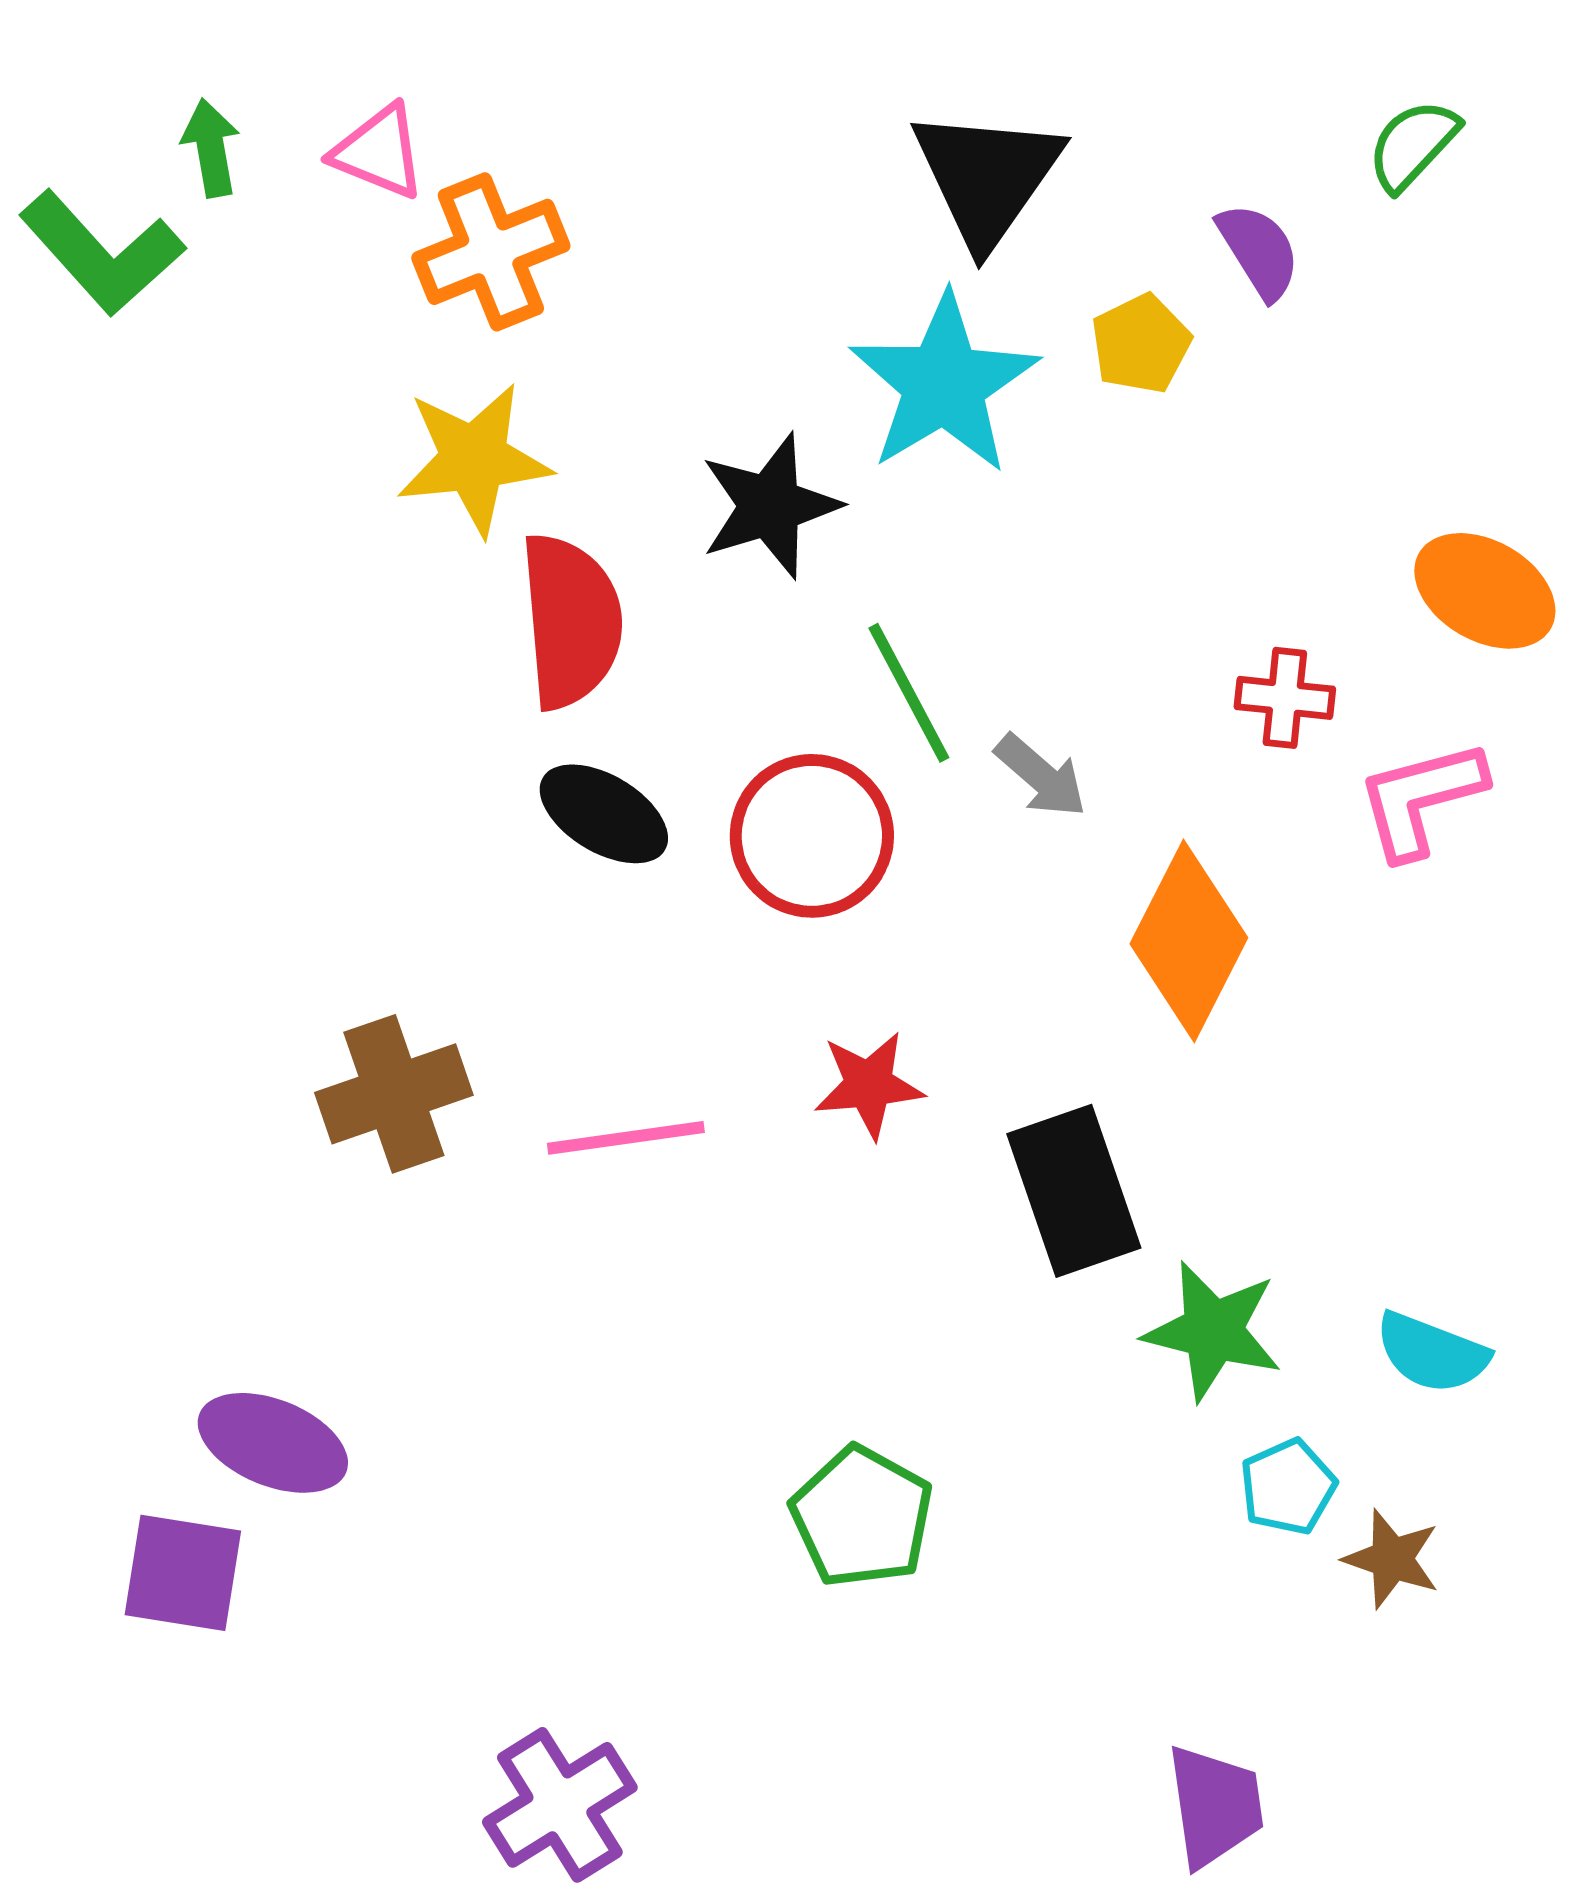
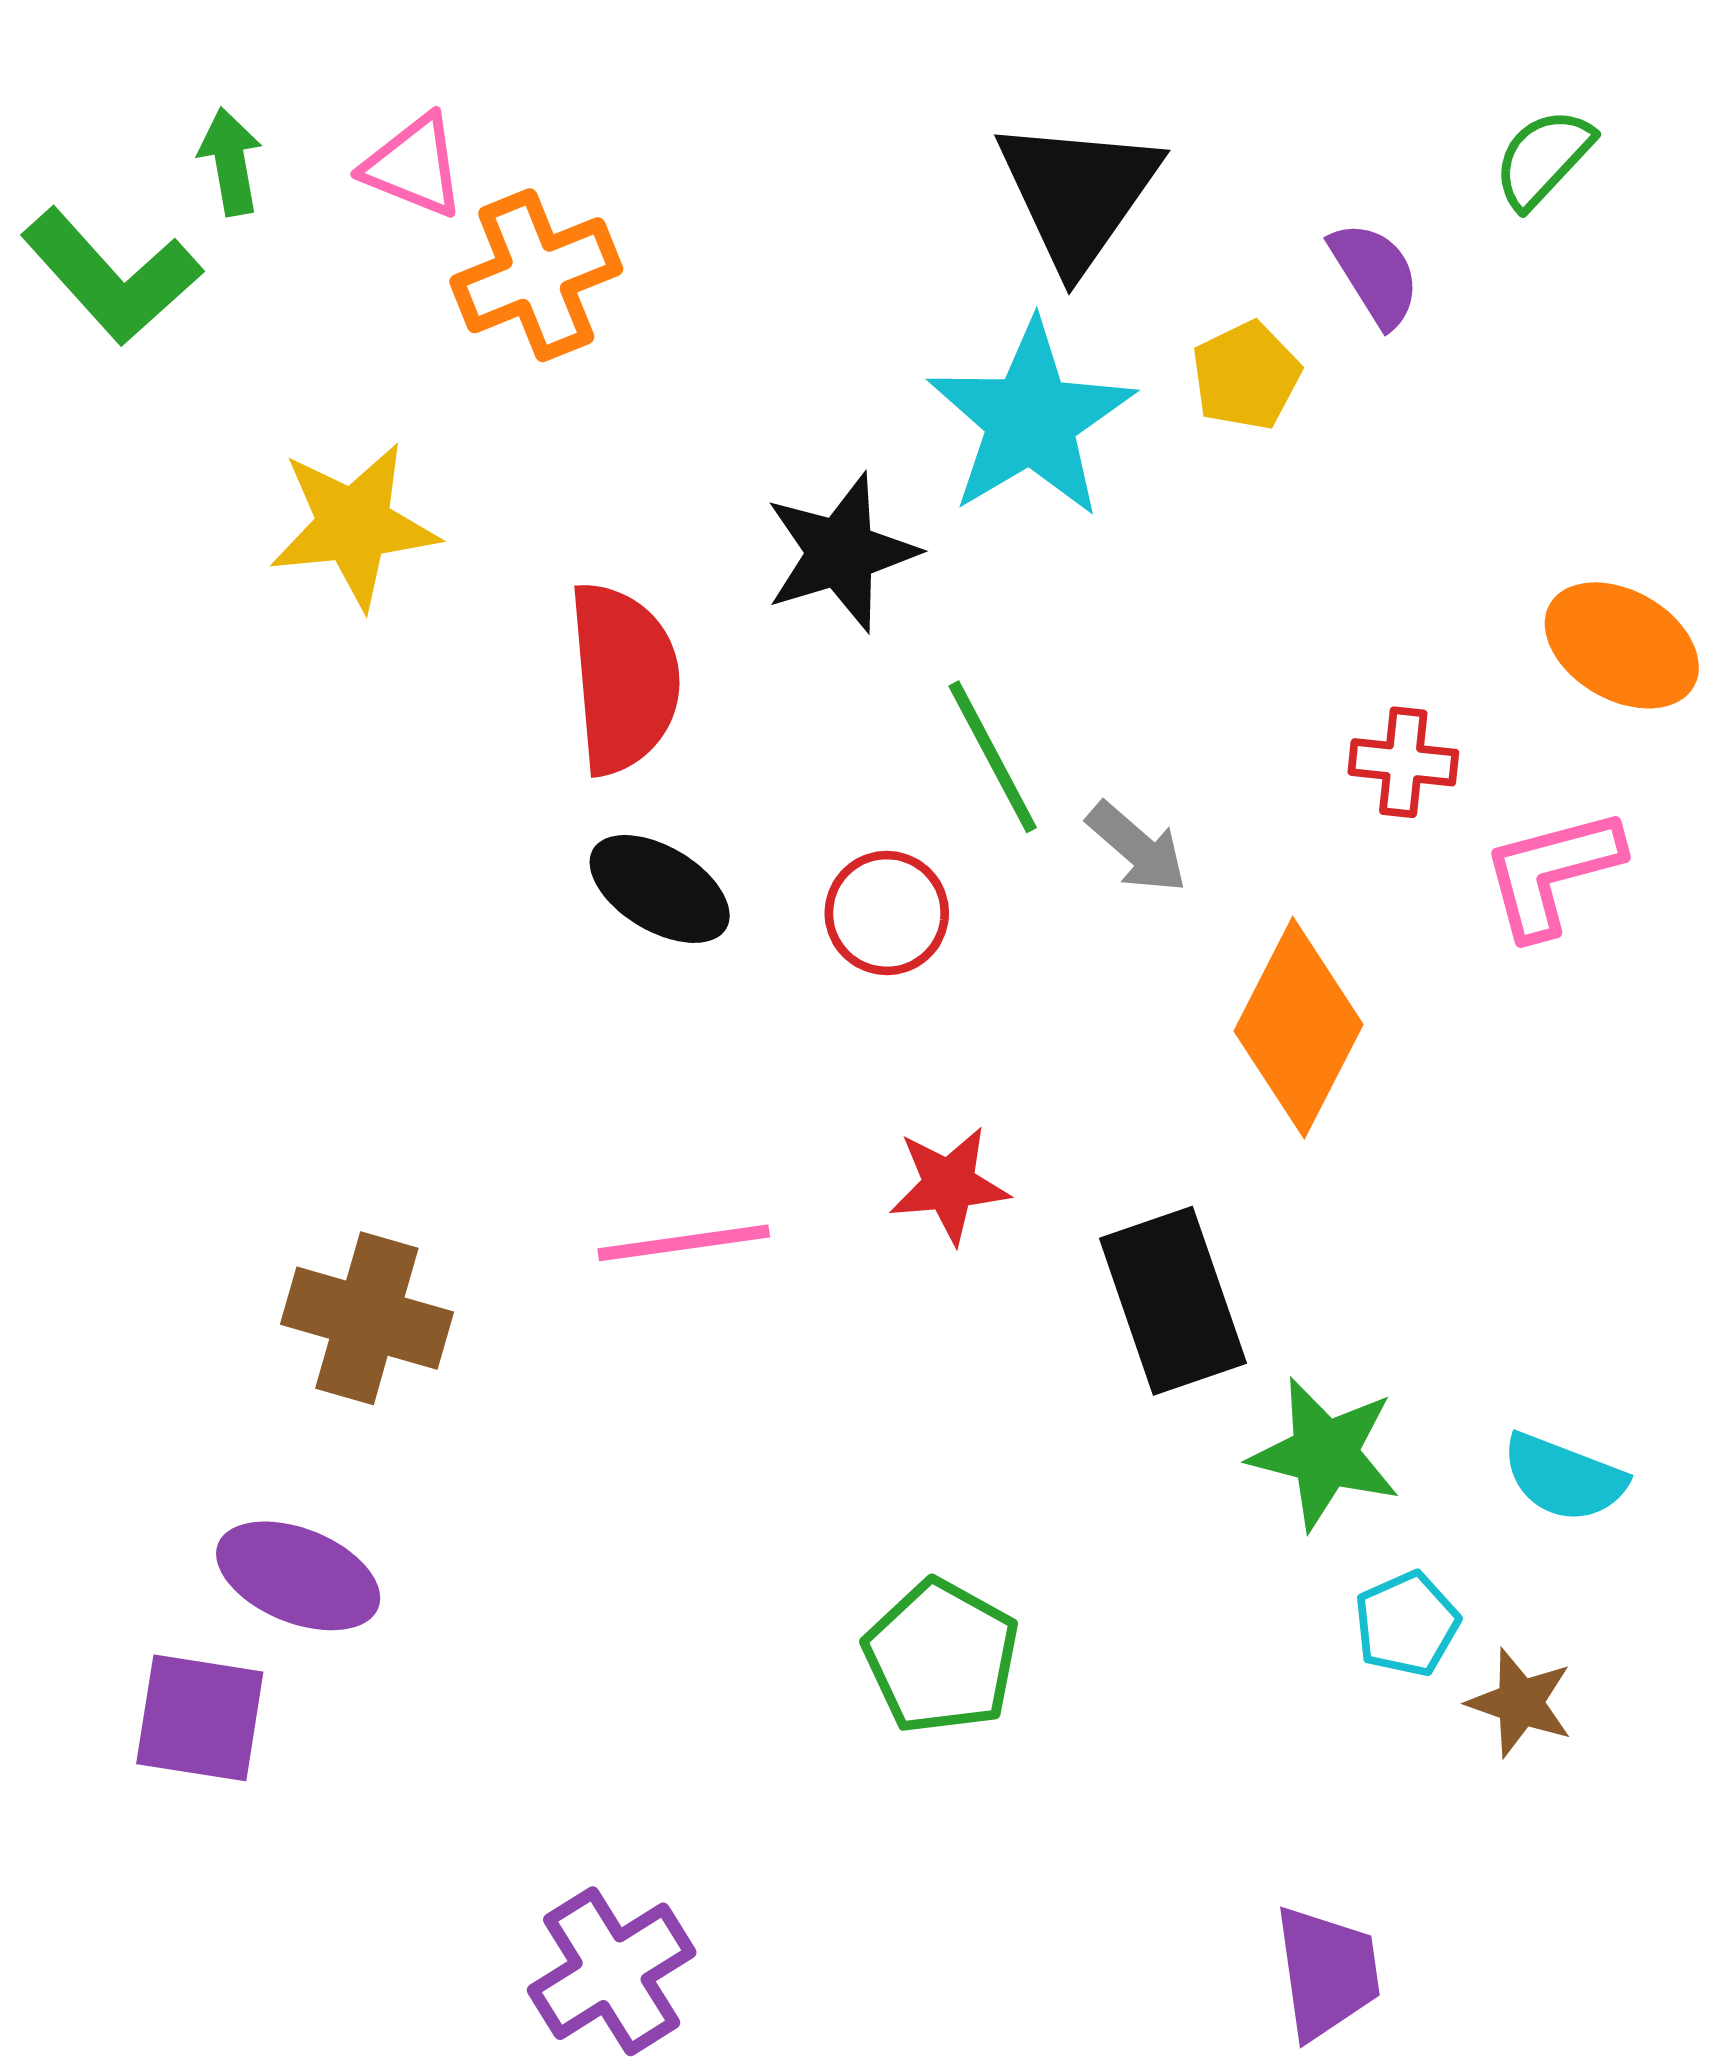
yellow star: (474, 459) -> (354, 525), moved
red circle: (812, 836) -> (887, 913), size x0.7
brown cross: (394, 1094) -> (367, 1318), moved, turned 35

